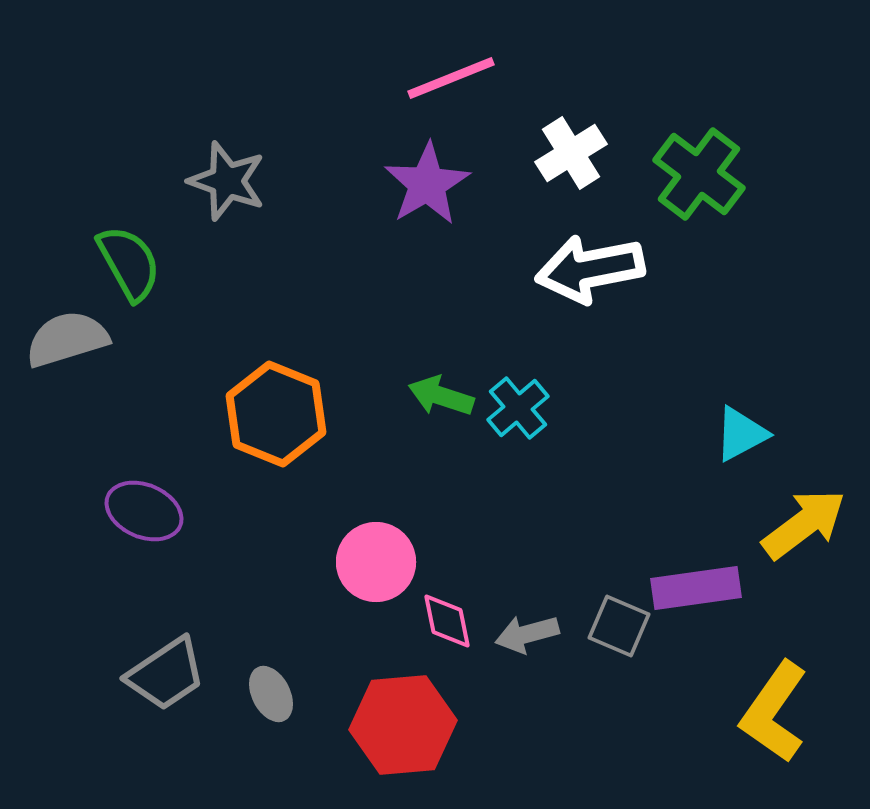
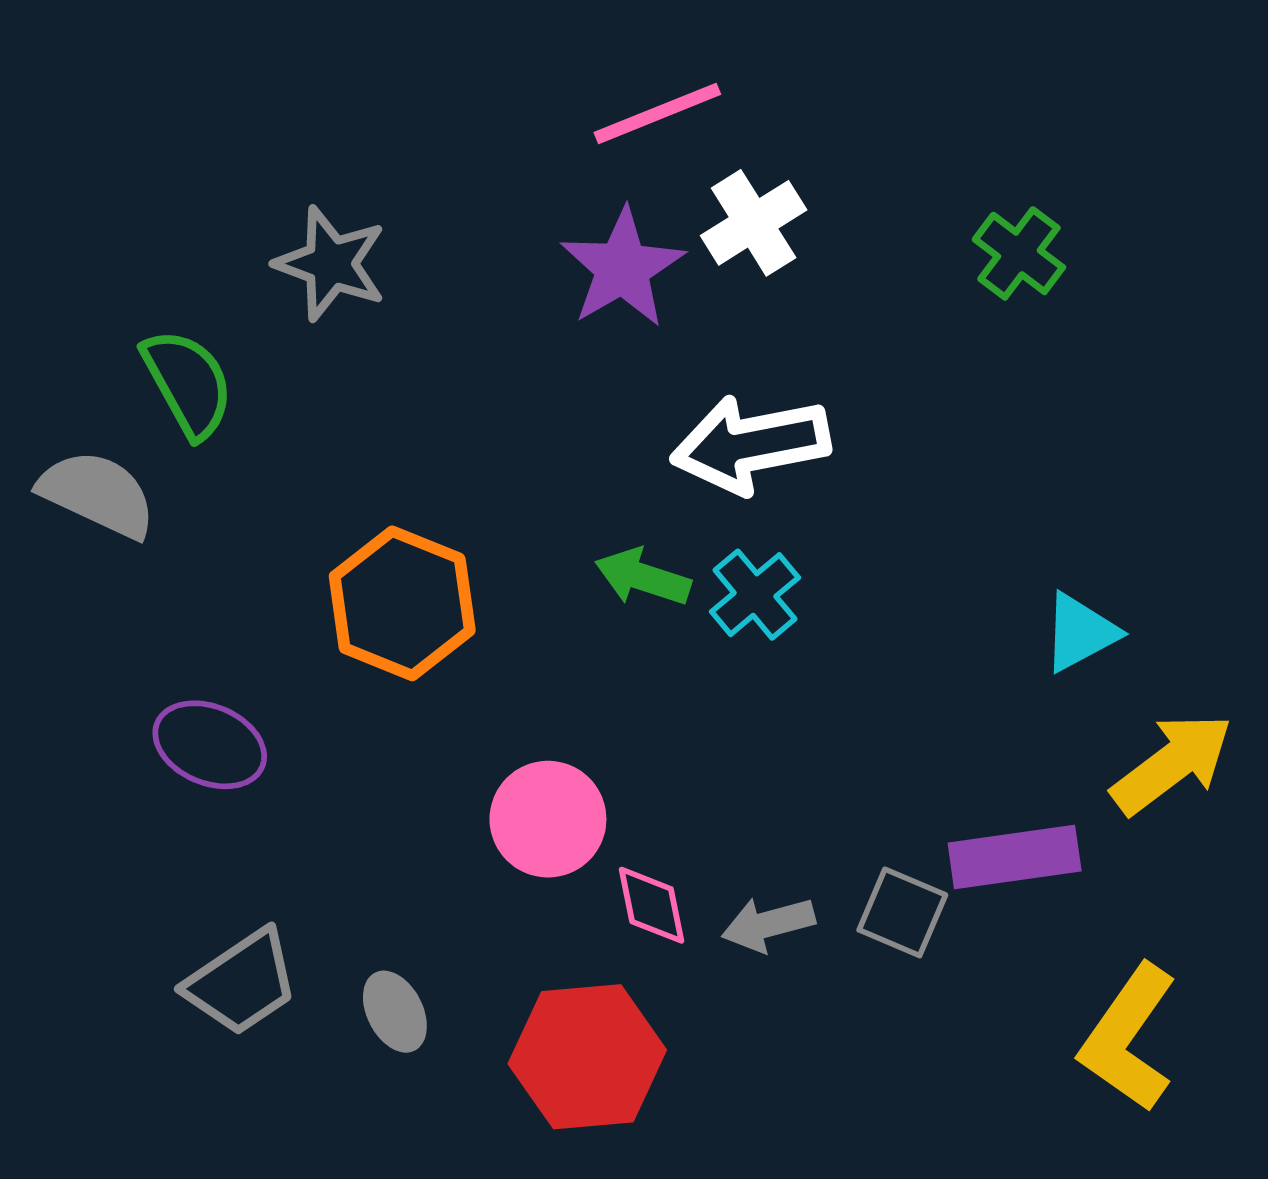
white cross: (571, 153) -> (754, 223), moved
green cross: (699, 174) -> (1019, 253), size x0.7
white arrow: (590, 269) -> (751, 444), moved
gray semicircle: (67, 339) -> (97, 494), turned 42

